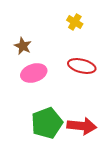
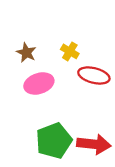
yellow cross: (75, 22) -> (70, 51), moved

